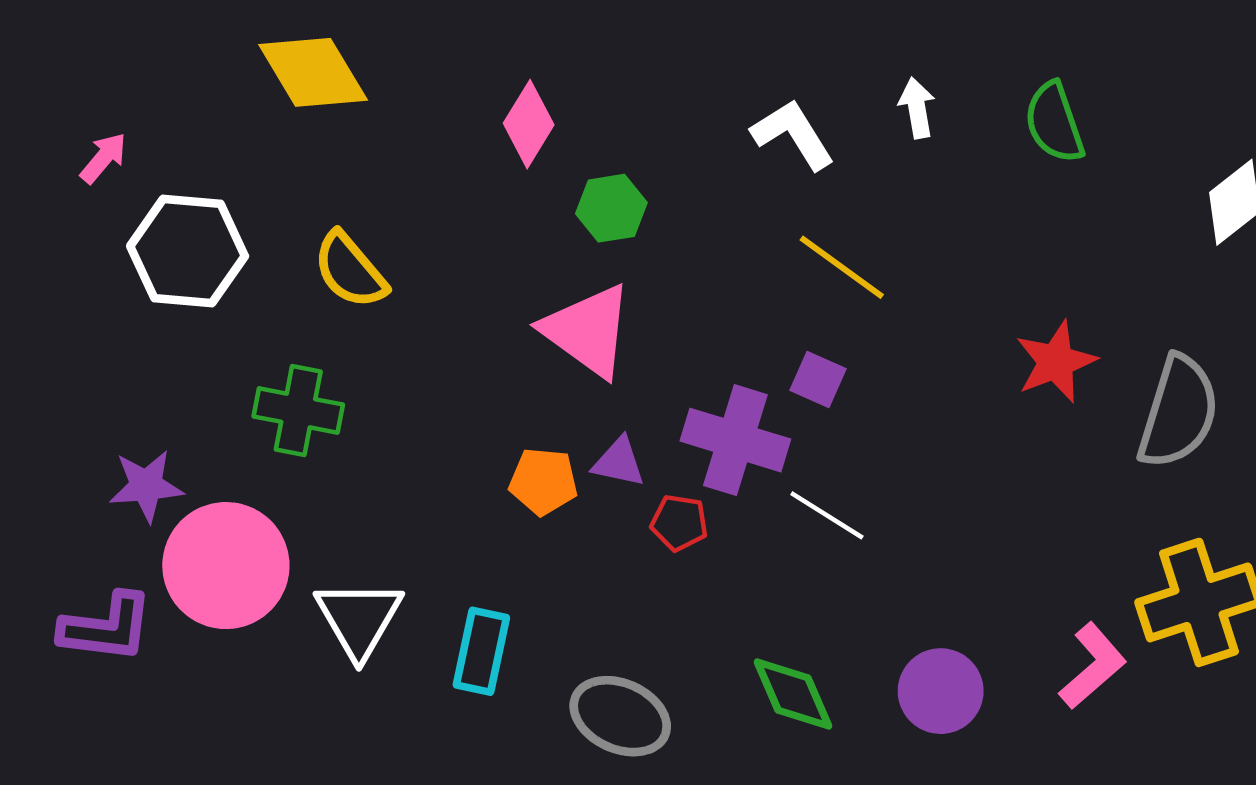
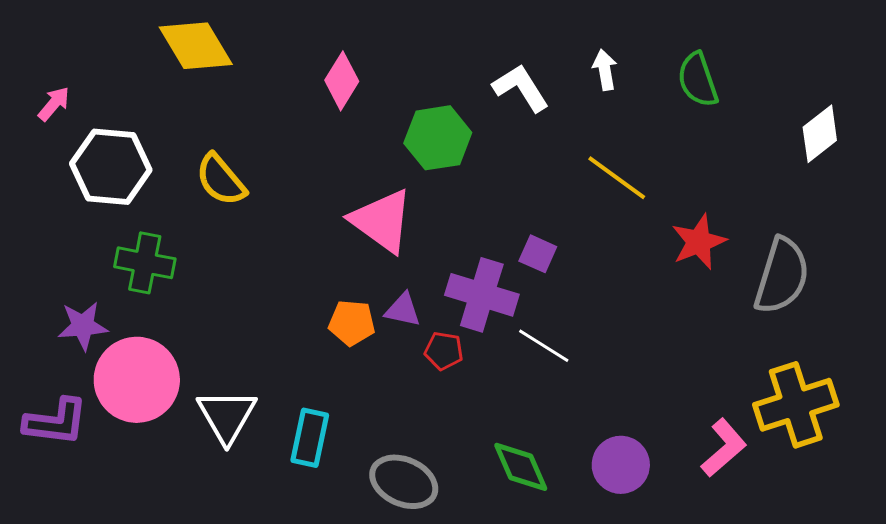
green hexagon: (611, 208) -> (438, 138), moved, size x1.4
yellow line: (842, 267) -> (617, 178), moved
green cross: (298, 410) -> (145, 263), moved

